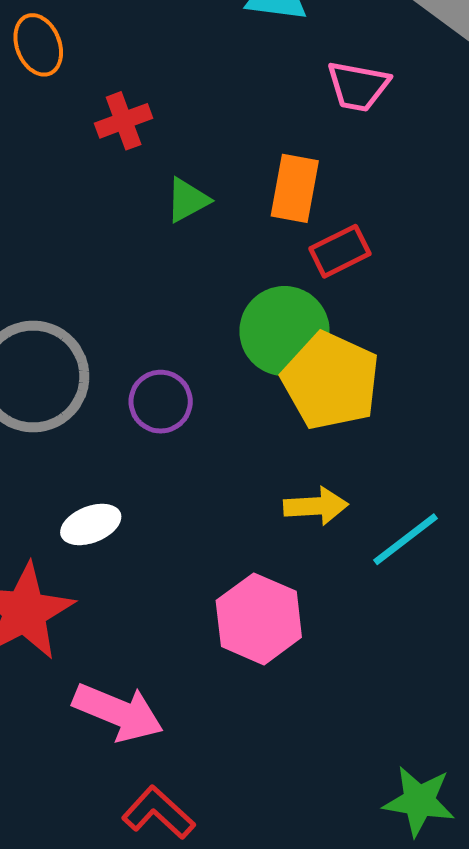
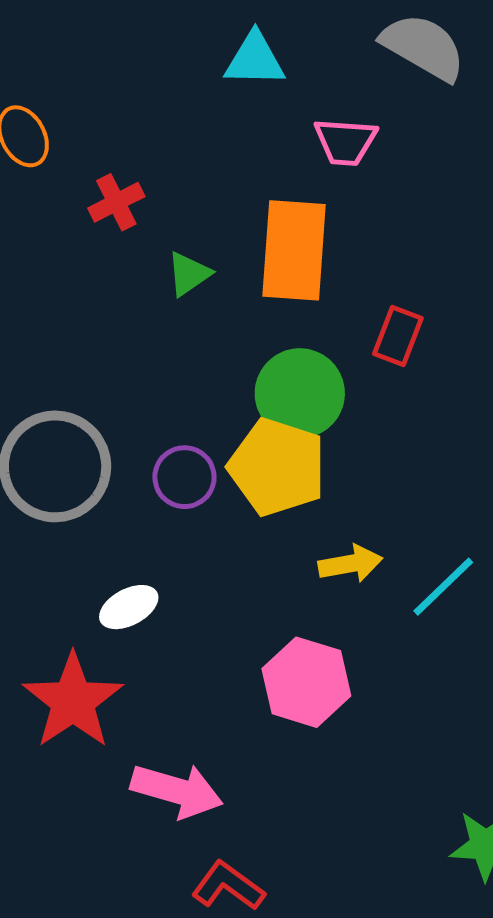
orange rectangle: (295, 188) -> (294, 250), size x1.5
red rectangle: (340, 251) -> (398, 336), moved, turned -36
yellow pentagon: (331, 381) -> (277, 467), moved

